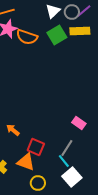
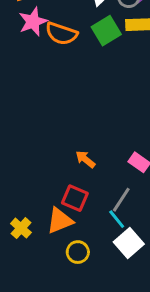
orange arrow: (13, 130) -> (85, 159), moved
orange triangle: (26, 162) -> (60, 221), turned -42

